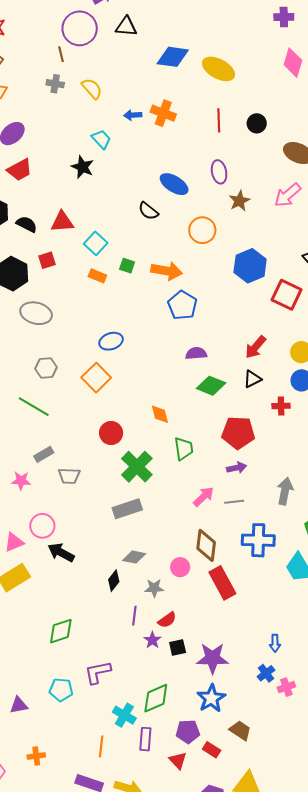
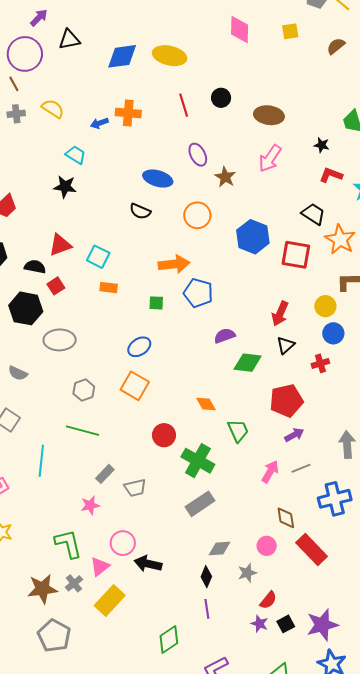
black semicircle: (27, 224) -> (35, 267), moved
green square: (127, 266) -> (156, 303), moved
brown diamond: (206, 545) -> (286, 518), size x0.7
purple line: (134, 616) -> (207, 609), moved

